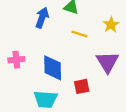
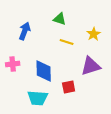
blue arrow: (42, 18) -> (25, 31), moved
purple triangle: (107, 62) -> (91, 66), turned 45

